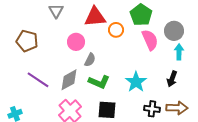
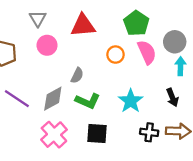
orange circle: (116, 30) -> (115, 55), moved
pink circle: (76, 42) -> (47, 45), moved
black arrow: (172, 79) -> (172, 97), turned -42

